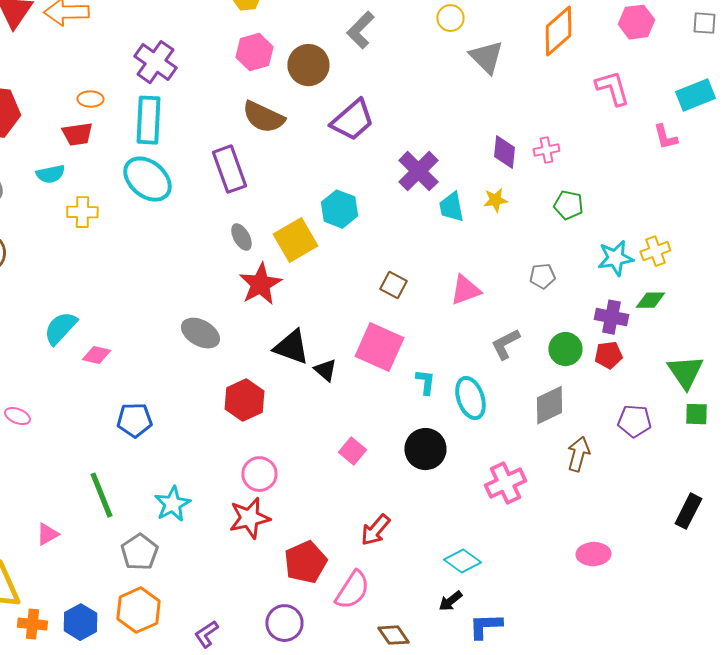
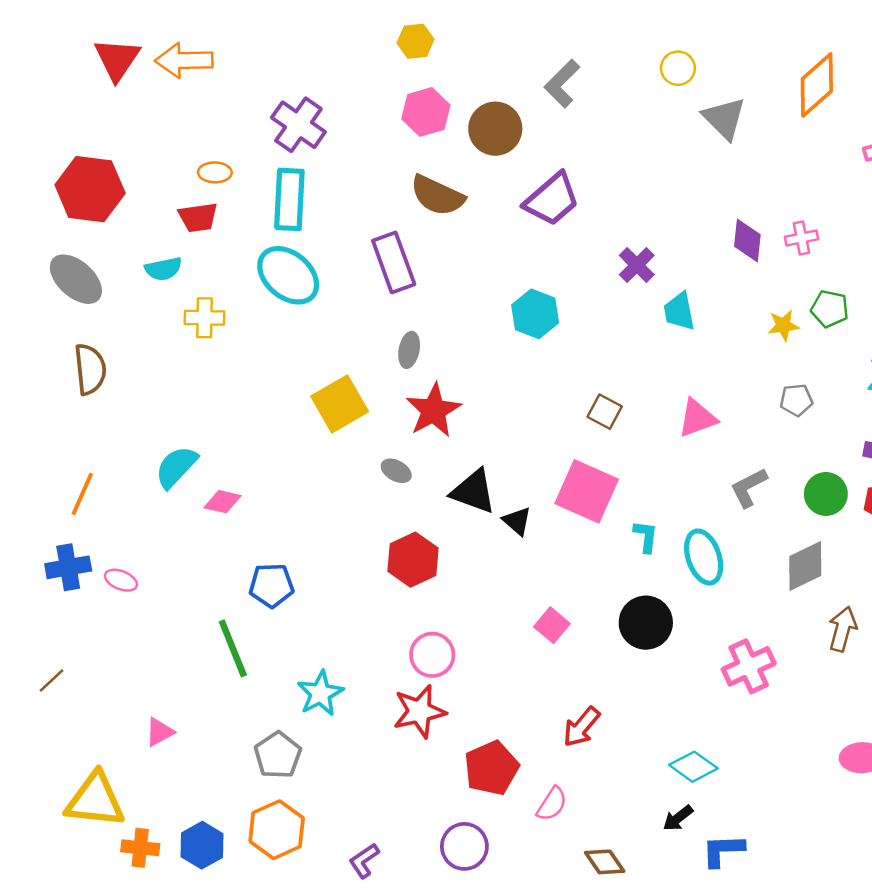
purple cross: (418, 171) -> (637, 265), size x0.7
yellow star: (495, 200) -> (783, 325), moved
gray ellipse: (241, 237) -> (409, 350), turned 40
yellow square: (295, 240) -> (340, 404), moved
gray ellipse: (200, 333) -> (396, 471), moved, size x0.6
green line: (101, 495) -> (233, 648), moved
pink semicircle: (352, 590) -> (552, 804), size x0.7

